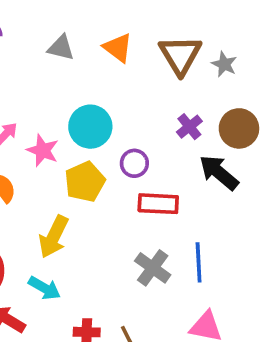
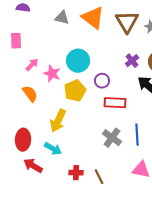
orange triangle: (118, 48) -> (93, 18), size x1.4

